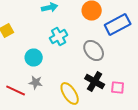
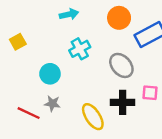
black cross: (95, 82) -> (123, 102), turned -30
pink square: (118, 88) -> (150, 93), moved

